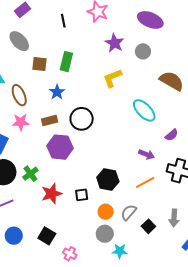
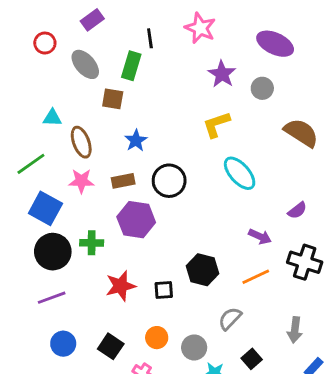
green rectangle: (66, 62) -> (131, 66), moved
cyan ellipse: (144, 110) -> (240, 173), moved
green cross: (30, 174) -> (92, 243), moved, turned 35
orange circle: (106, 212) -> (157, 338), moved
black square: (148, 226) -> (252, 359), moved

